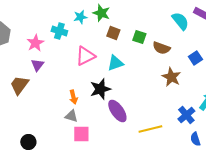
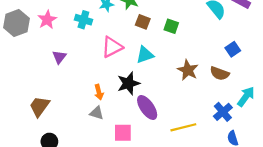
pink star: (35, 43) -> (47, 20), moved
brown semicircle: (161, 48) -> (220, 73), moved
brown star: (171, 77) -> (188, 70), moved
brown trapezoid: (19, 85) -> (40, 106), moved
pink square: (81, 134) -> (123, 133), moved

